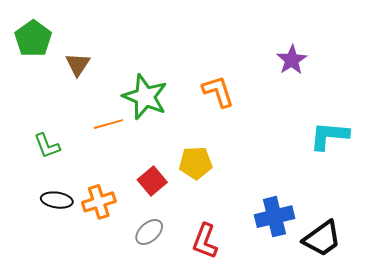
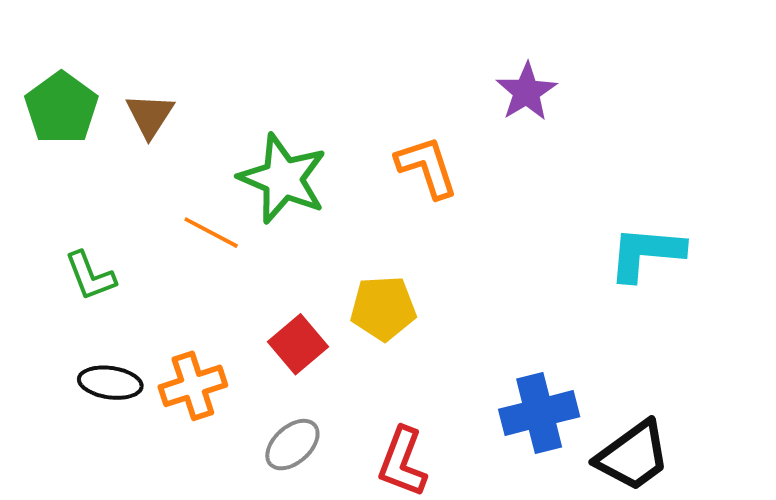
green pentagon: (33, 39) -> (61, 108), moved
purple star: (292, 60) -> (526, 92), moved
orange line: (108, 124) -> (211, 233), turned 44

